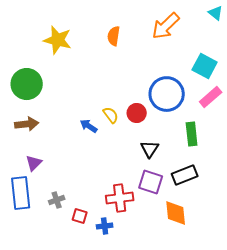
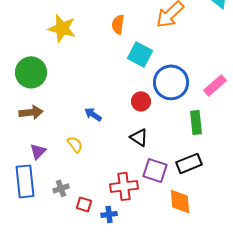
cyan square: (205, 66) -> (140, 54), moved
yellow semicircle: (111, 115) -> (75, 144), moved
black triangle: (150, 149) -> (139, 137), moved, turned -30

